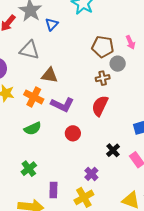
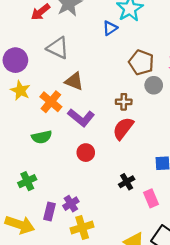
blue triangle: (52, 24) -> (110, 28), moved
brown cross: (103, 78) -> (124, 102), moved
purple cross: (91, 174) -> (71, 204), moved

